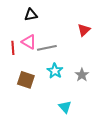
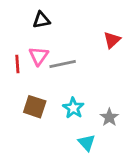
pink triangle: (29, 42) -> (39, 56), turned 35
cyan star: (55, 71) -> (73, 108), moved
gray star: (82, 75) -> (109, 117), moved

